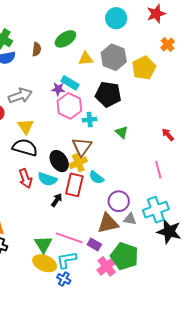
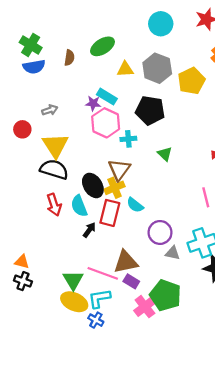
gray arrow: (20, 96) -> (50, 110), size x0.6
yellow triangle: (26, 126) -> (55, 145), size x1.4
cyan semicircle: (47, 179) -> (79, 206), turned 48
brown triangle: (108, 223) -> (126, 262), moved

